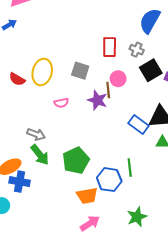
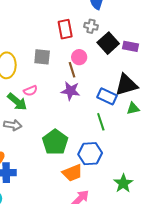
purple star: (97, 100) -> (71, 91), moved
green arrow: (40, 155) -> (17, 102), moved
green line: (130, 167) -> (101, 122), moved

